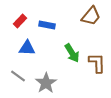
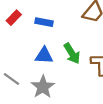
blue triangle: (27, 48) -> (44, 56), moved

